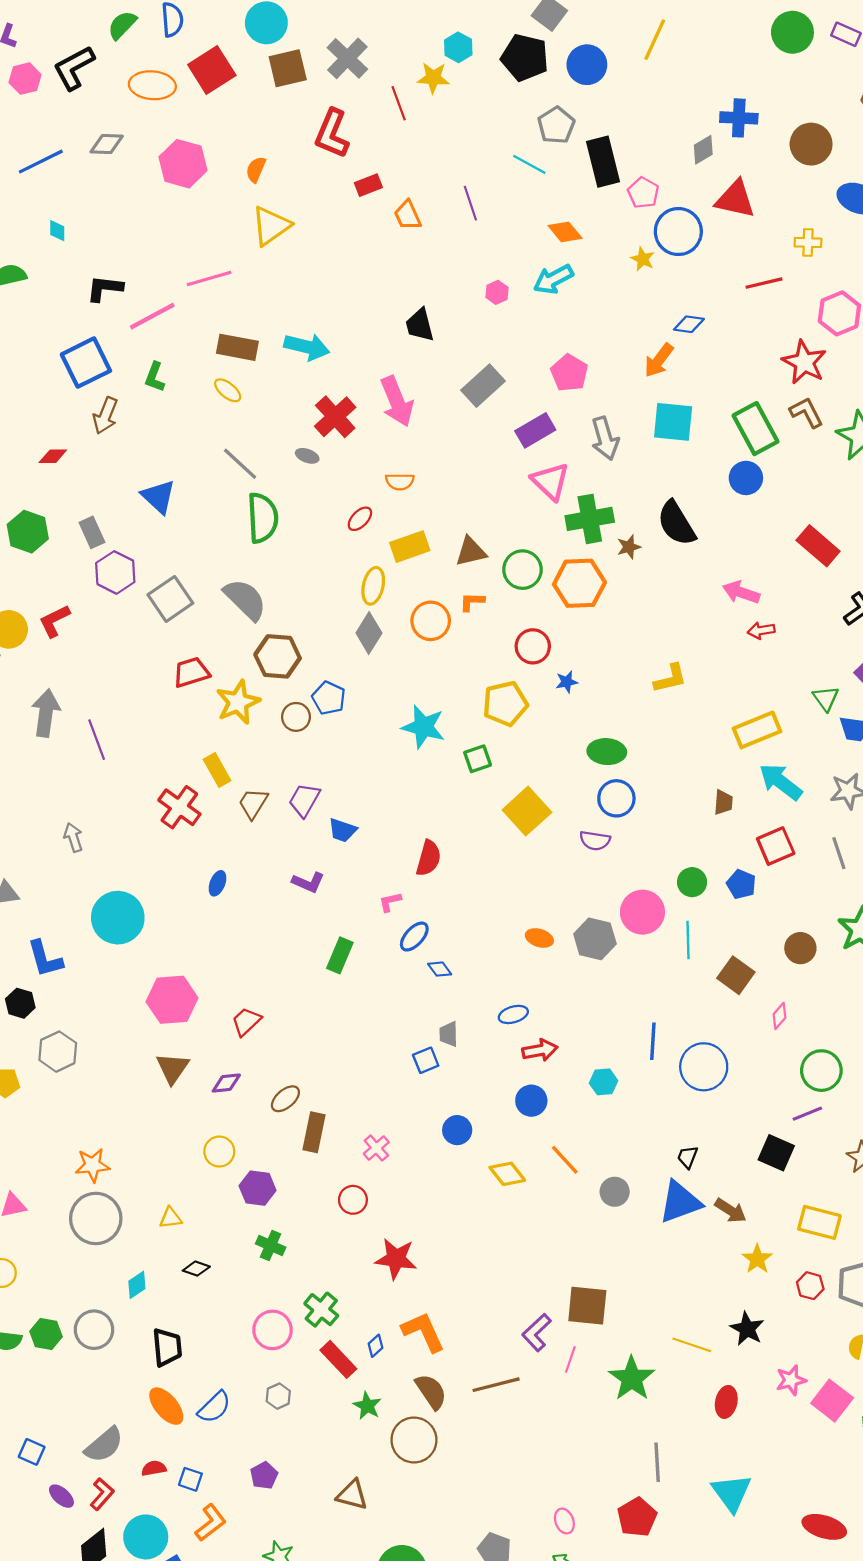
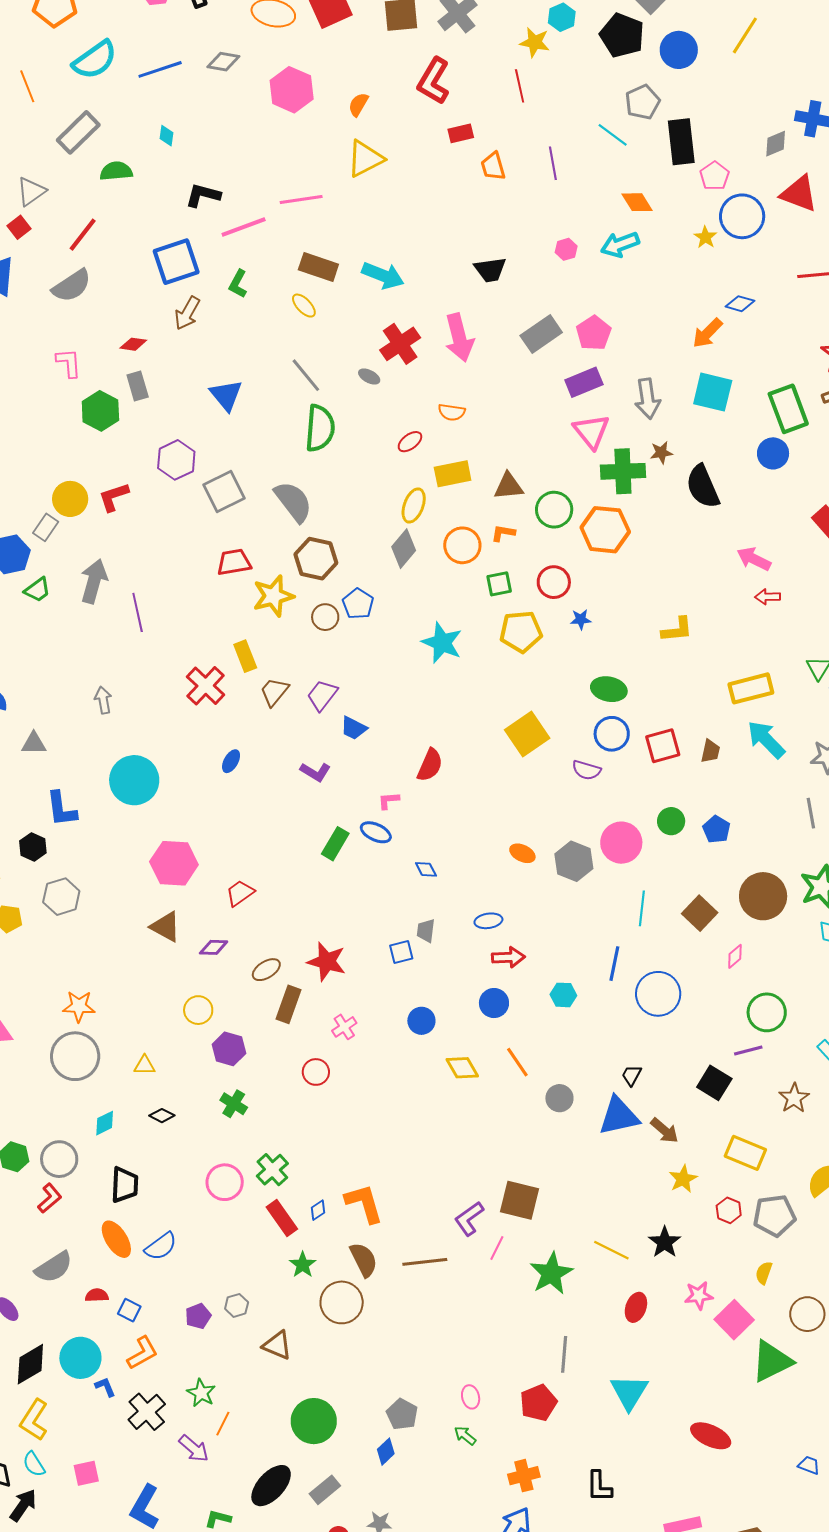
red line: (399, 103) -> (520, 86), moved
black trapezoid: (420, 325) -> (490, 270), turned -92
pink pentagon: (569, 373) -> (594, 333), moved
gray rectangle: (92, 532) -> (138, 386), moved
brown star: (629, 547) -> (661, 453), moved
green square: (478, 759) -> (499, 584), moved
red square: (776, 846) -> (663, 746), moved
blue ellipse: (414, 937) -> (376, 832), moved, turned 64
cyan line: (688, 940) -> (642, 908), moved
brown circle: (800, 948) -> (763, 896), size x1.6
brown triangle: (173, 1068) -> (166, 927), turned -44
red star: (396, 1259) -> (327, 961), moved
gray hexagon: (278, 1396) -> (237, 1305), moved
red L-shape: (102, 1494) -> (50, 1198), moved

